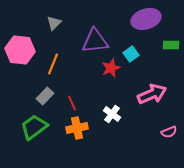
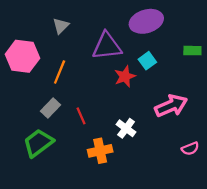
purple ellipse: (146, 19) -> (146, 21), moved
orange cross: (77, 128) -> (100, 151), moved

